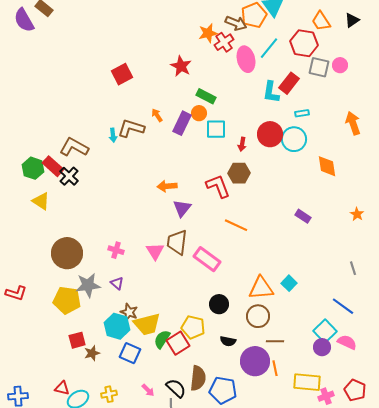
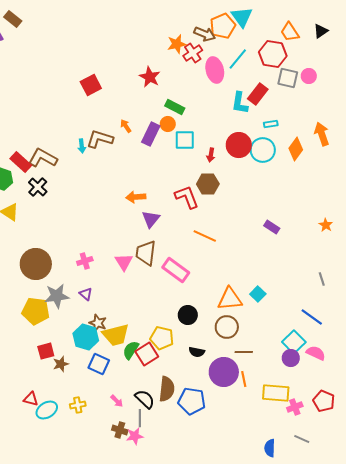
red rectangle: (53, 166) -> (21, 162), moved
orange diamond: (327, 166) -> (296, 149), moved, turned 45
pink cross: (116, 250) -> (85, 261), turned -35

